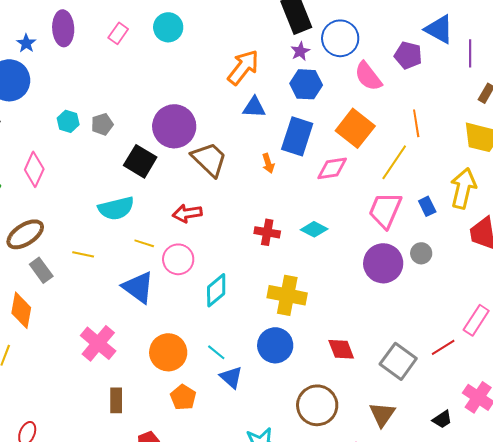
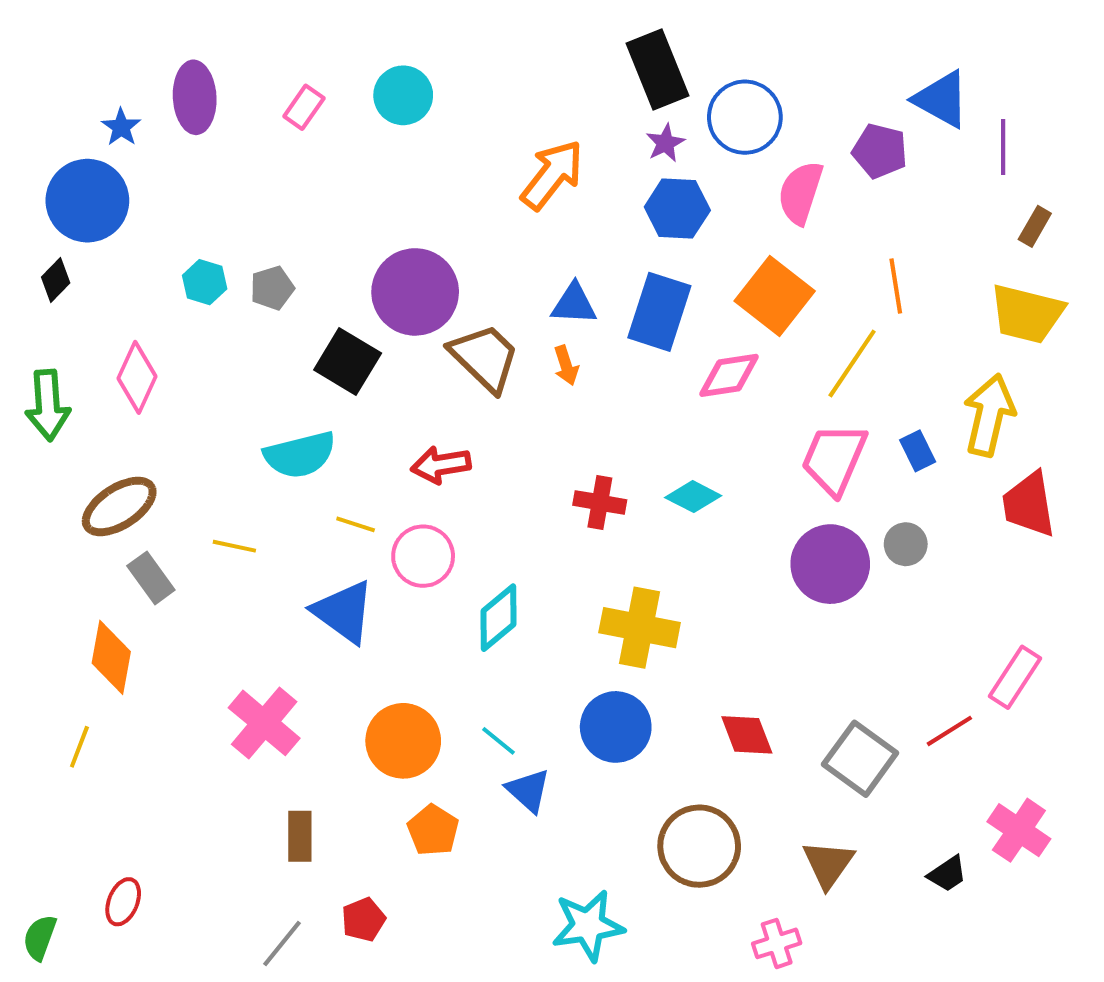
pink semicircle: (368, 76) -> (800, 193), turned 56
blue triangle: (254, 107) -> (574, 304), moved
orange arrow: (268, 163) -> (566, 365), moved

